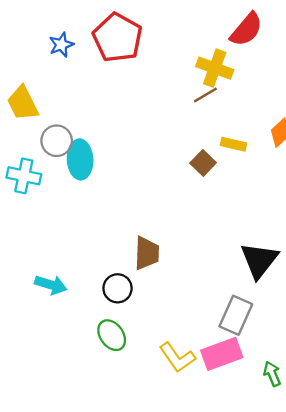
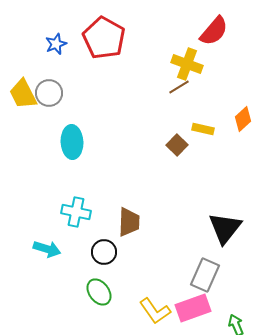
gray circle: (57, 141) -> (49, 93), moved
cyan cross: (24, 176) -> (76, 212), moved

